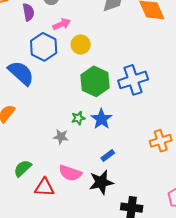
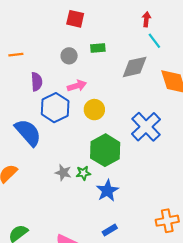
purple semicircle: (28, 12) -> (37, 82), moved
blue cross: (133, 80) -> (146, 127), moved, turned -32
green star: (78, 118) -> (83, 173), moved
gray star: (61, 137) -> (63, 173), moved

